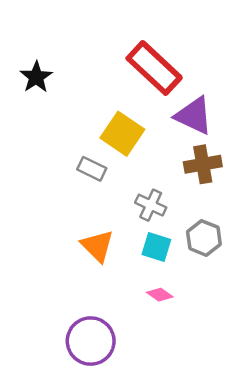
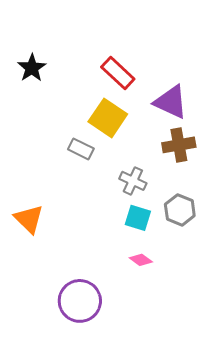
red rectangle: (154, 68) -> (118, 73), moved, size x0.7
orange triangle: (97, 246) -> (29, 219), moved

